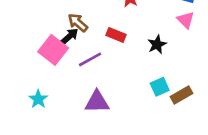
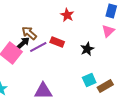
pink triangle: (186, 20) -> (108, 31), turned 32
purple line: (90, 59) -> (38, 47), moved

